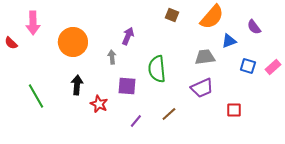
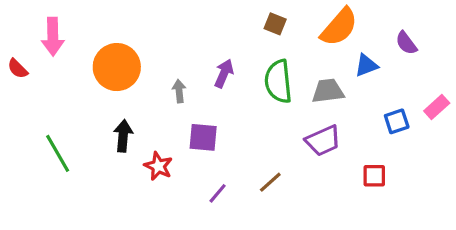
purple arrow: (128, 36) -> (224, 73), moved
blue square: (248, 66) -> (397, 121), moved, turned -35
green semicircle: (157, 69) -> (278, 81), moved

